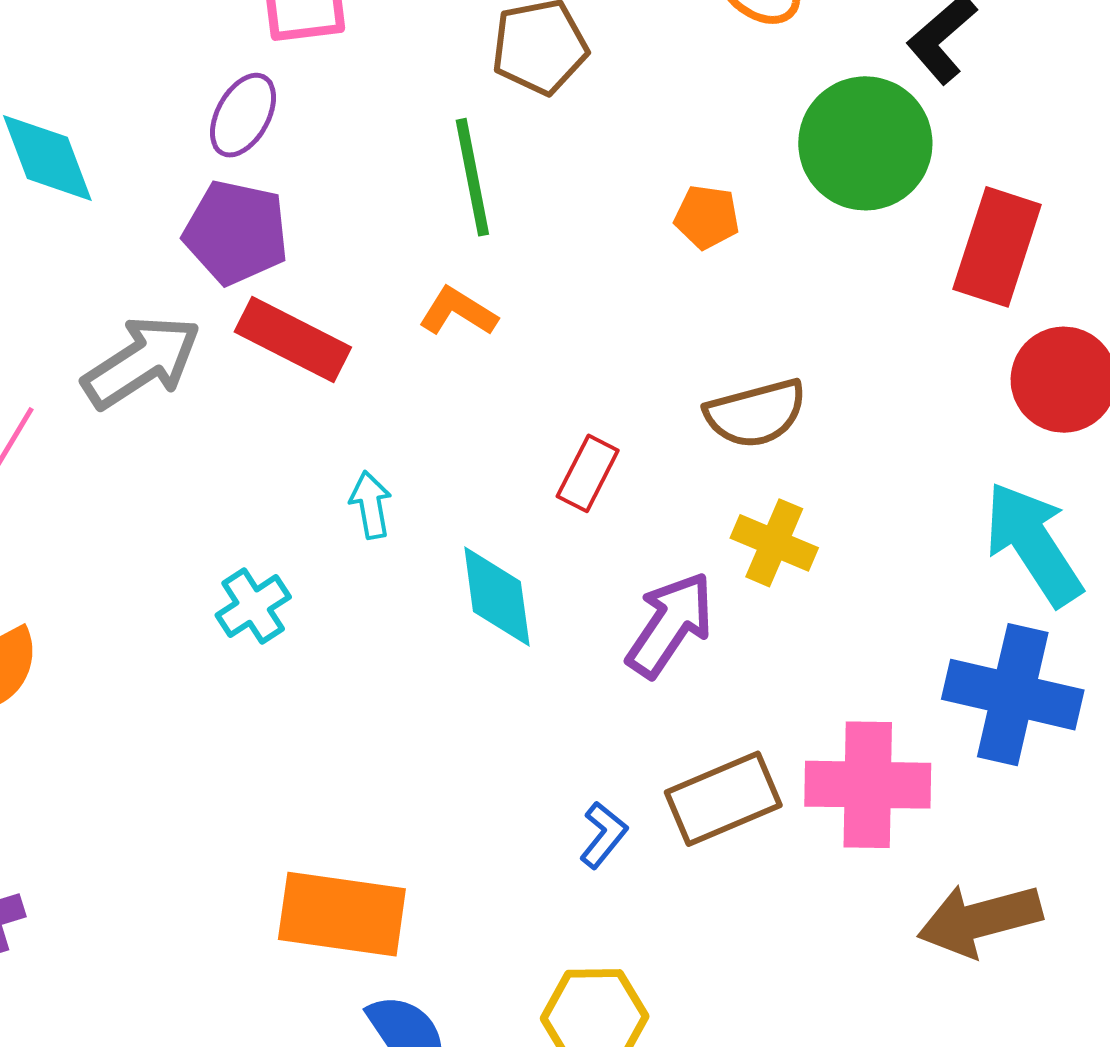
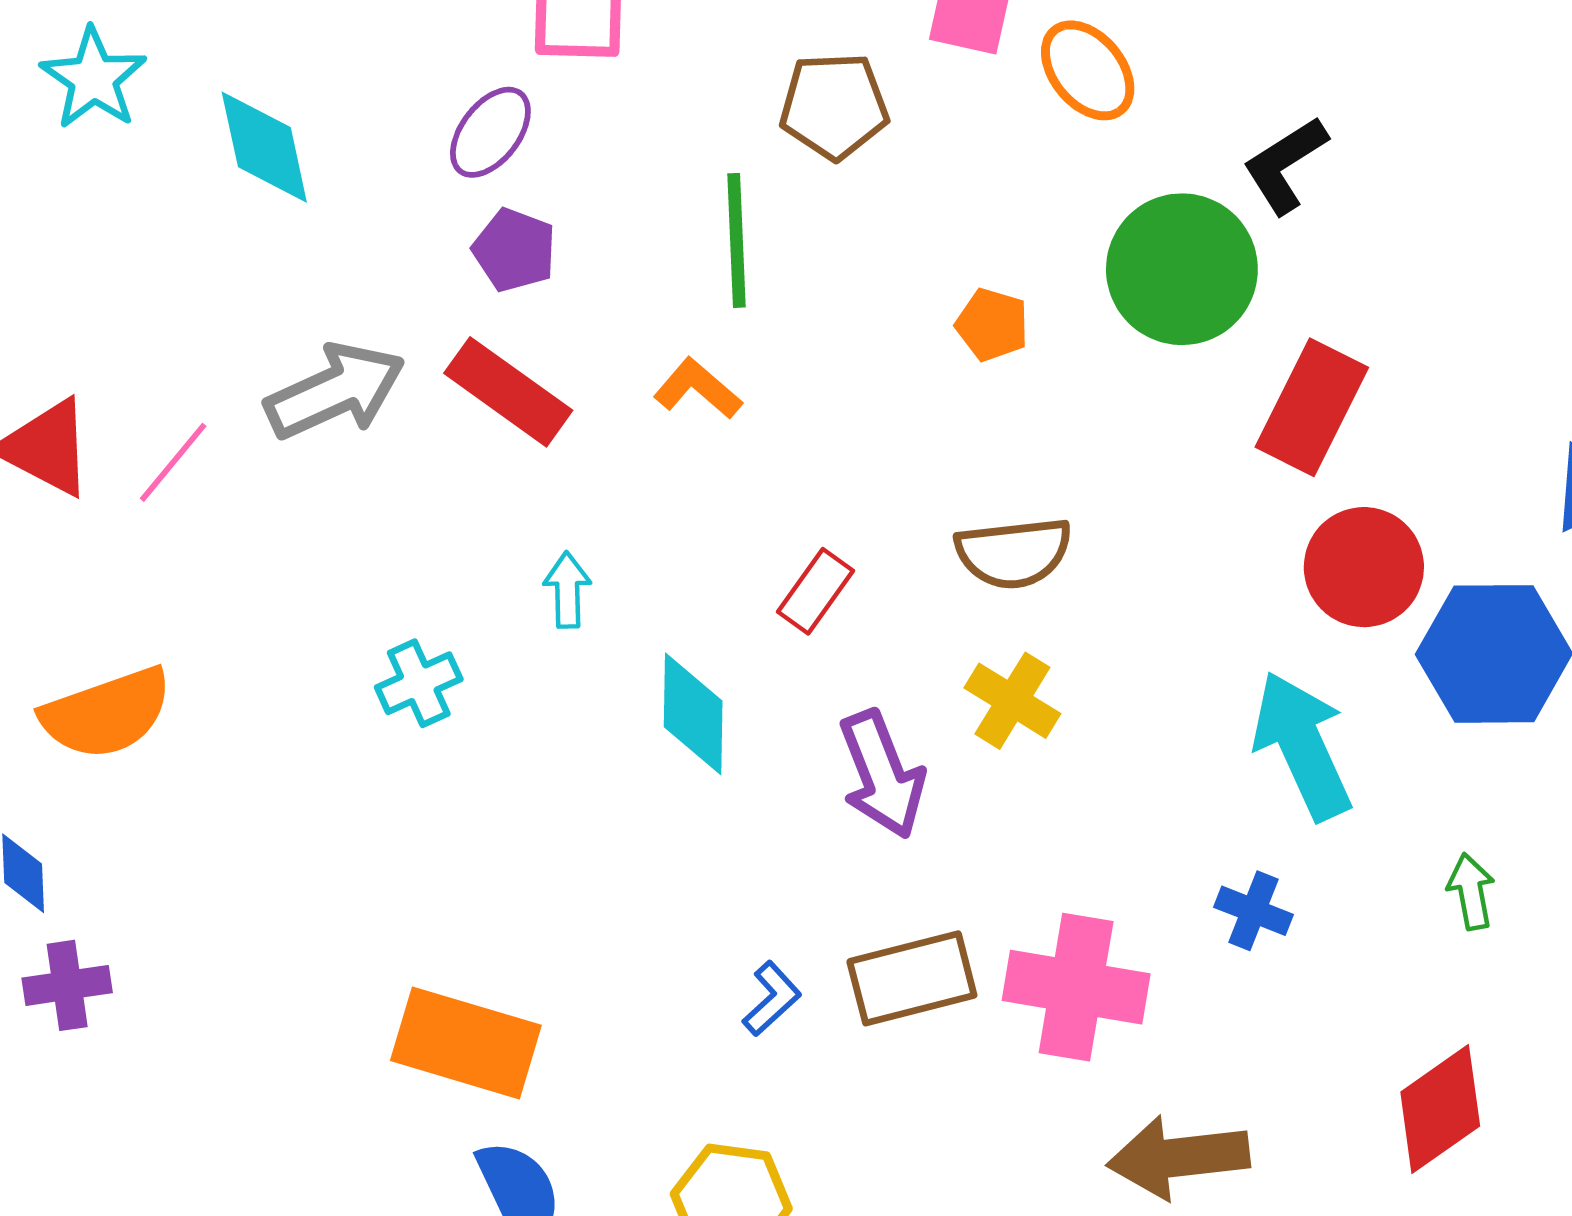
purple pentagon: (236, 232) -> (514, 250), moved, size x0.7
purple arrow: (670, 625) -> (882, 774), turned 116
blue cross: (1013, 695) -> (1253, 911), size x0.5

